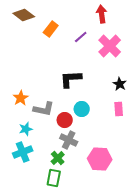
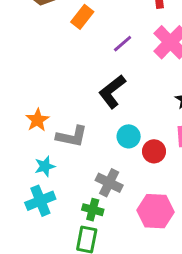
purple line: (81, 37) -> (123, 44), moved
black L-shape: (71, 79) -> (112, 92), turned -35
red circle: (65, 120) -> (154, 151), moved
green cross: (58, 158) -> (93, 210), turned -32

